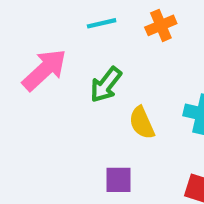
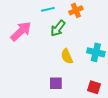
green arrow: (106, 85) -> (58, 28), moved

